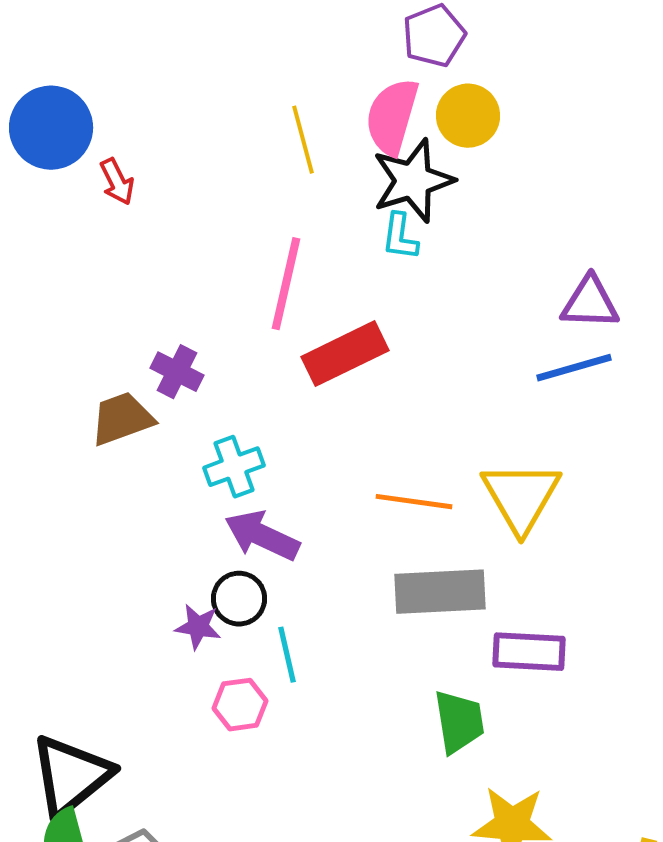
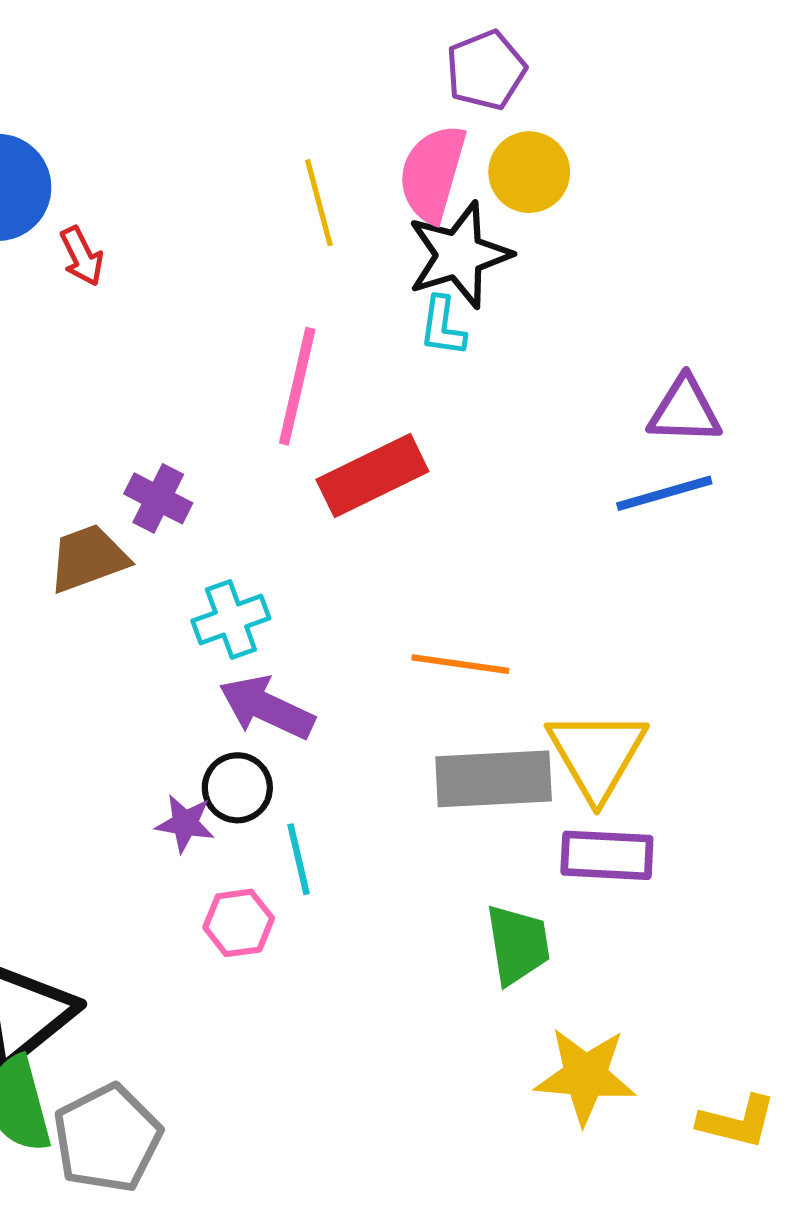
yellow triangle: (521, 497) -> (597, 755), moved

